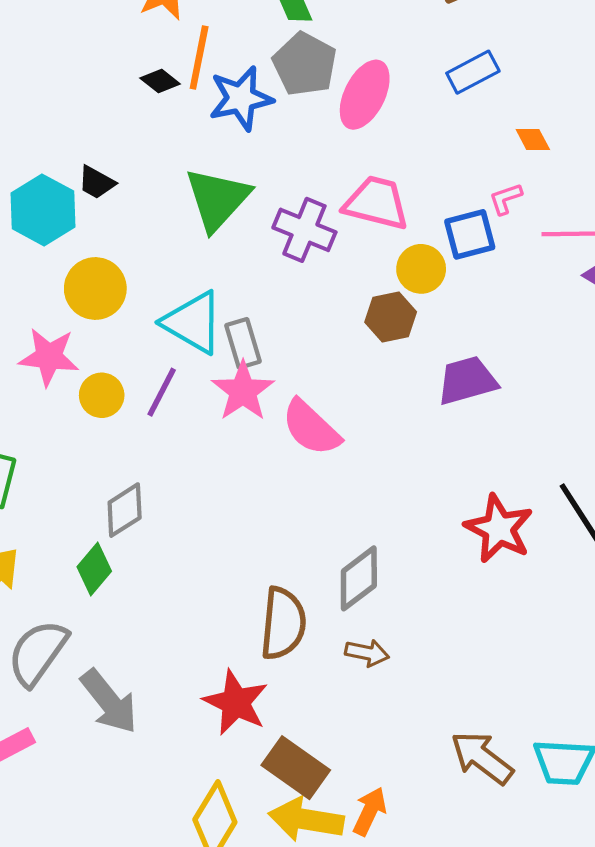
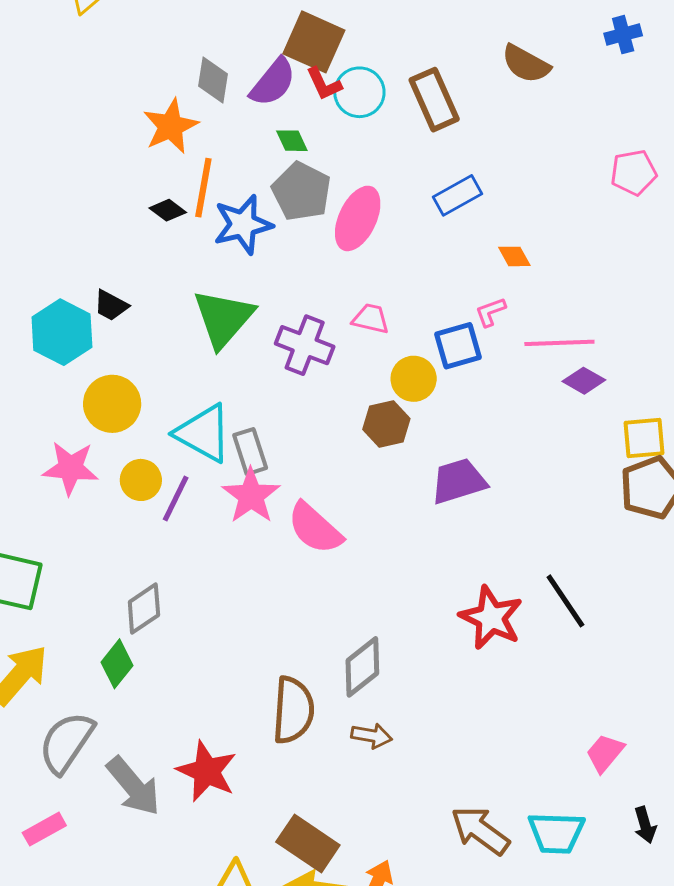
pink trapezoid: (376, 203) -> (371, 319), size x0.6
yellow circle: (102, 395) -> (141, 480), moved
red star: (236, 702) -> (207, 771), moved

